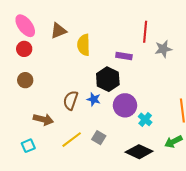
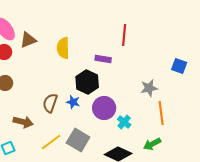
brown triangle: (58, 31) -> (28, 40), moved
gray star: (163, 49) -> (149, 88), moved
gray square: (99, 138) -> (78, 140), size x1.6

